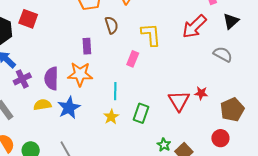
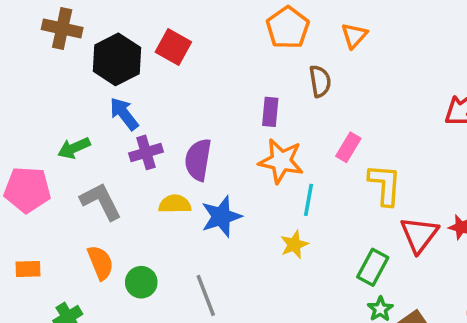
yellow L-shape: (151, 35) -> (385, 185), moved
orange star: (80, 74) -> (281, 161), moved
green rectangle: (141, 113) -> (373, 267), moved

